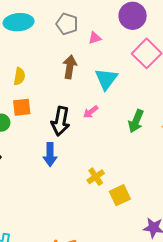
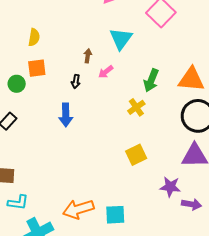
brown arrow: (70, 67) -> (88, 56), moved, size x0.6
black arrow: (60, 121) -> (76, 82), size x0.5
yellow cross: (96, 177) -> (136, 107), moved

